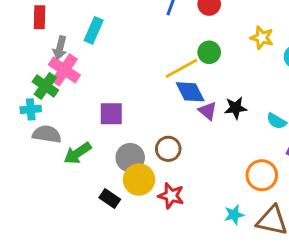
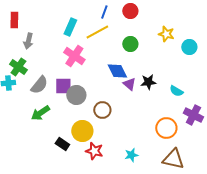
cyan rectangle: (94, 30) -> (70, 27), moved
yellow line: (181, 68) -> (97, 32), moved
pink cross: (64, 70) -> (74, 56), moved
gray semicircle: (47, 134) -> (39, 85), moved, turned 120
gray circle: (130, 158) -> (76, 95), moved
red star: (171, 196) -> (94, 151), moved
cyan star: (234, 215) -> (131, 155), moved

